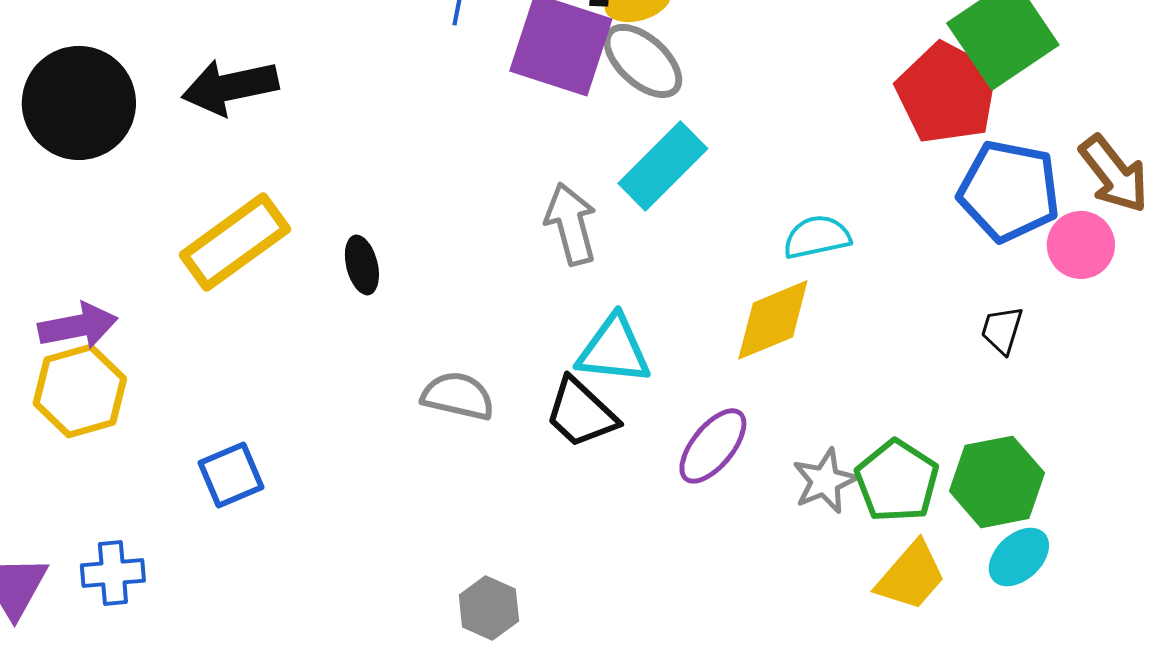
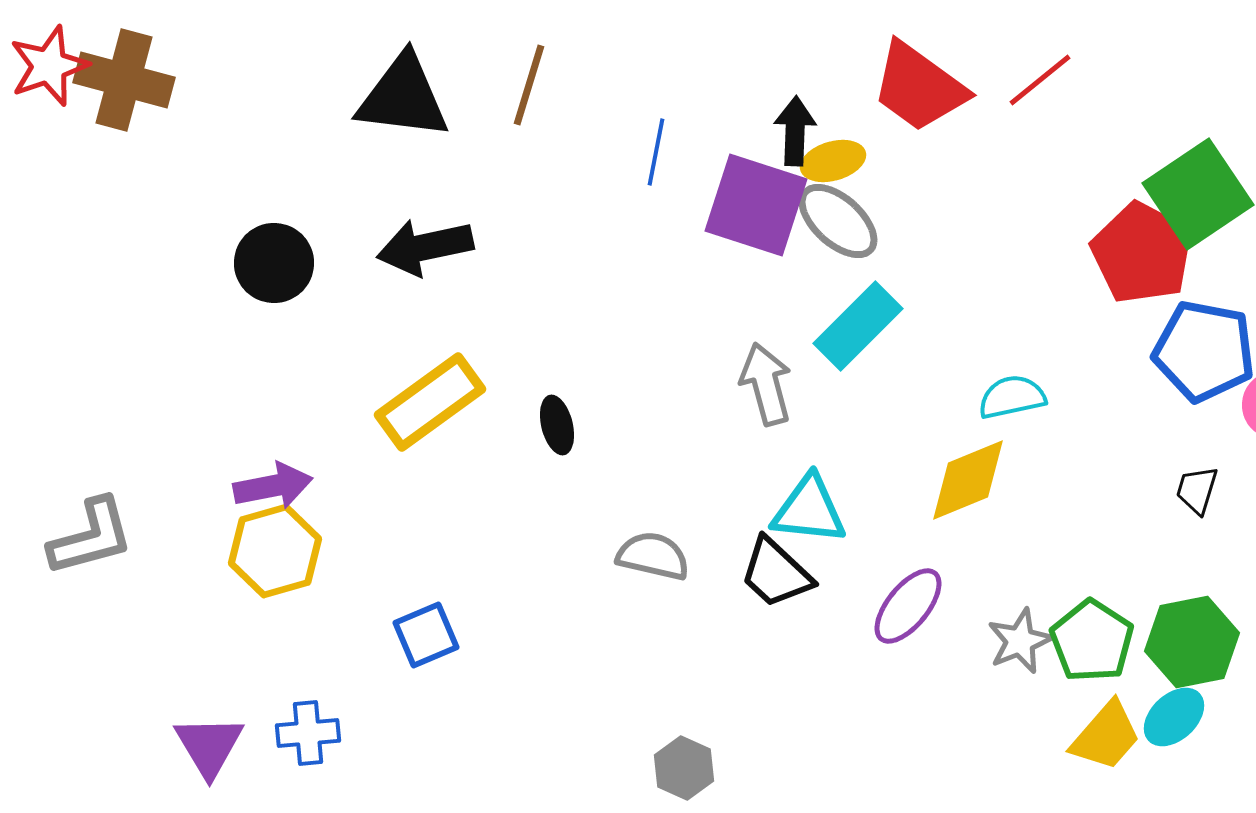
black circle: (79, 103) -> (274, 263), size x0.7
cyan ellipse: (1019, 557) -> (1174, 717), moved

